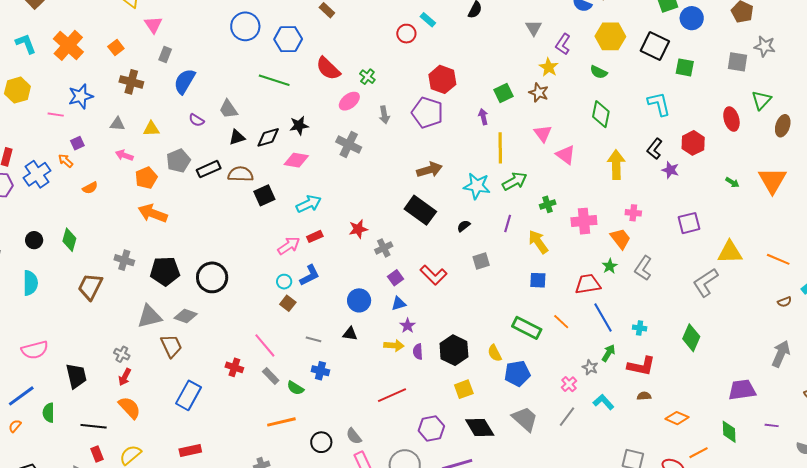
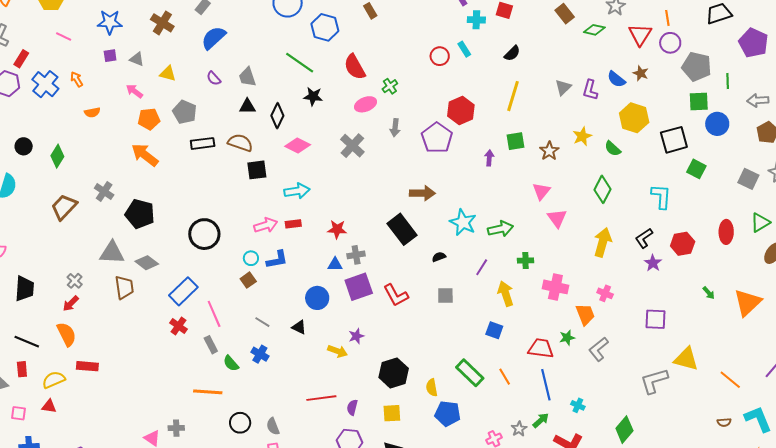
purple L-shape: (563, 44) -> (590, 90), moved, turned -35
black square: (655, 46) -> (674, 140), turned 32
yellow star: (549, 67) -> (582, 136), moved
pink line: (56, 115) -> (64, 36), moved
black star: (299, 126) -> (313, 96), moved
black diamond: (268, 137) -> (277, 116), turned -65
purple square: (77, 143) -> (110, 56), moved
yellow line: (500, 148) -> (513, 96), moved
gray pentagon: (178, 161) -> (185, 112), turned 30
black rectangle: (209, 169) -> (203, 143), moved
blue cross: (37, 174) -> (45, 84), turned -32
black circle: (212, 277) -> (204, 234), moved
purple square: (396, 278) -> (359, 287), size x1.8
blue triangle: (399, 304) -> (335, 264), moved
purple semicircle: (418, 352) -> (352, 407), moved
blue rectangle: (188, 395) -> (183, 291), moved
red rectangle: (190, 450) -> (87, 366), moved

